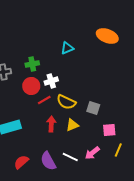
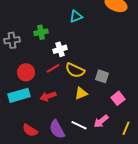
red circle: (31, 86) -> (26, 72), moved
red arrow: (51, 124) -> (48, 96), moved, turned -112
pink square: (109, 130) -> (118, 98), turned -32
yellow line: (118, 150) -> (126, 128), moved
red semicircle: (21, 162) -> (30, 130), turned -105

